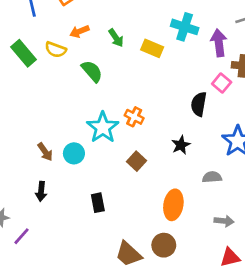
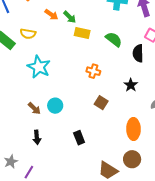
orange arrow: (79, 31) -> (51, 15), moved, turned -112
yellow rectangle: (152, 48) -> (82, 33), moved
green semicircle: (92, 71) -> (114, 39), moved
cyan star: (103, 127) -> (39, 67), moved

